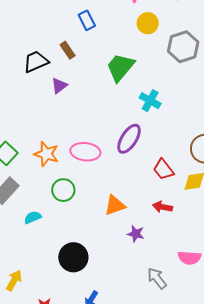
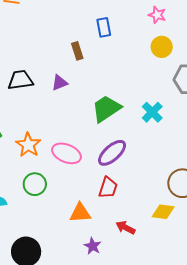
black trapezoid: (36, 62) -> (20, 80), moved
green trapezoid: (120, 67) -> (106, 109), moved
cyan cross: (150, 101) -> (152, 112), moved
red trapezoid: (163, 169) -> (108, 188), moved, turned -140

